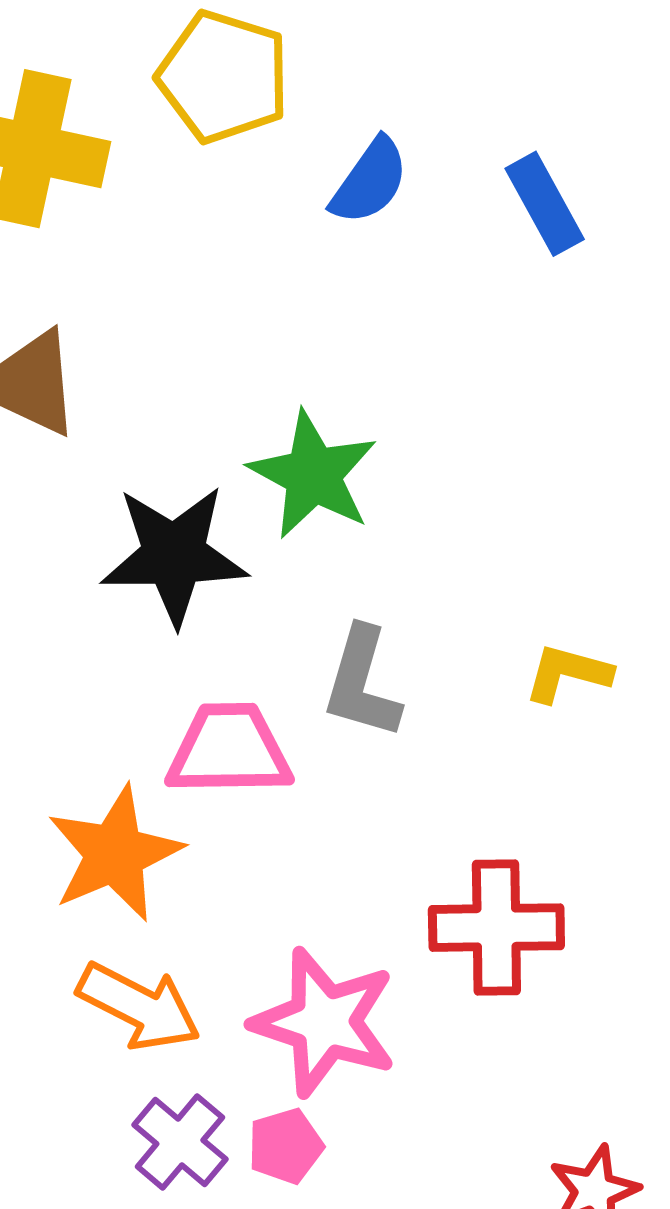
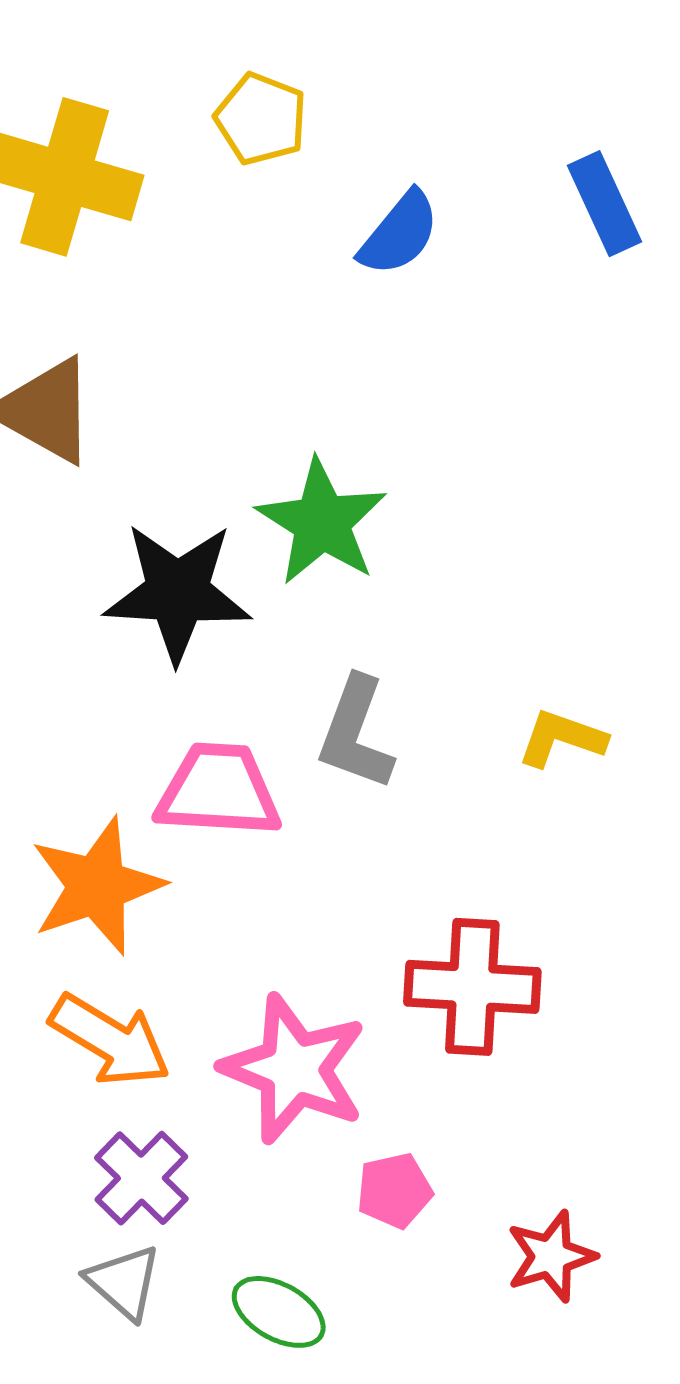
yellow pentagon: (223, 77) -> (261, 119), size x0.7
blue rectangle: (545, 204) -> (604, 204), moved
pink pentagon: (285, 1146) -> (394, 1191), moved

